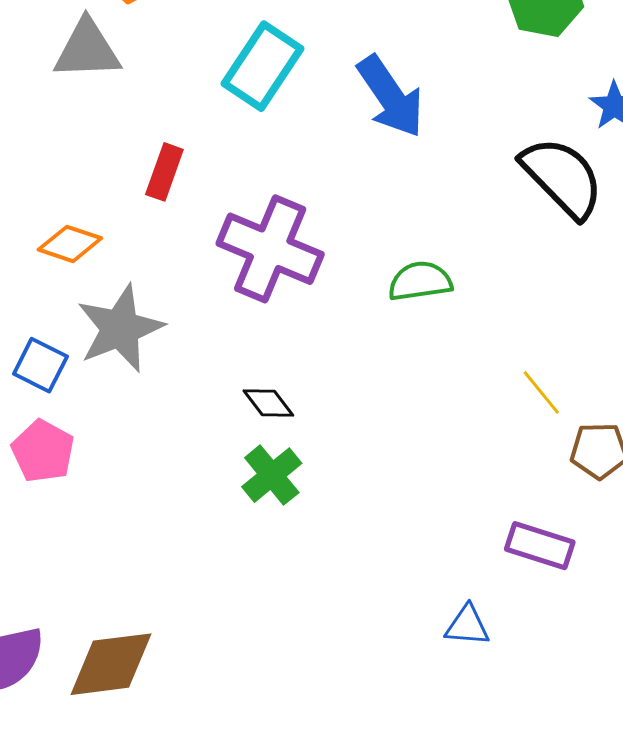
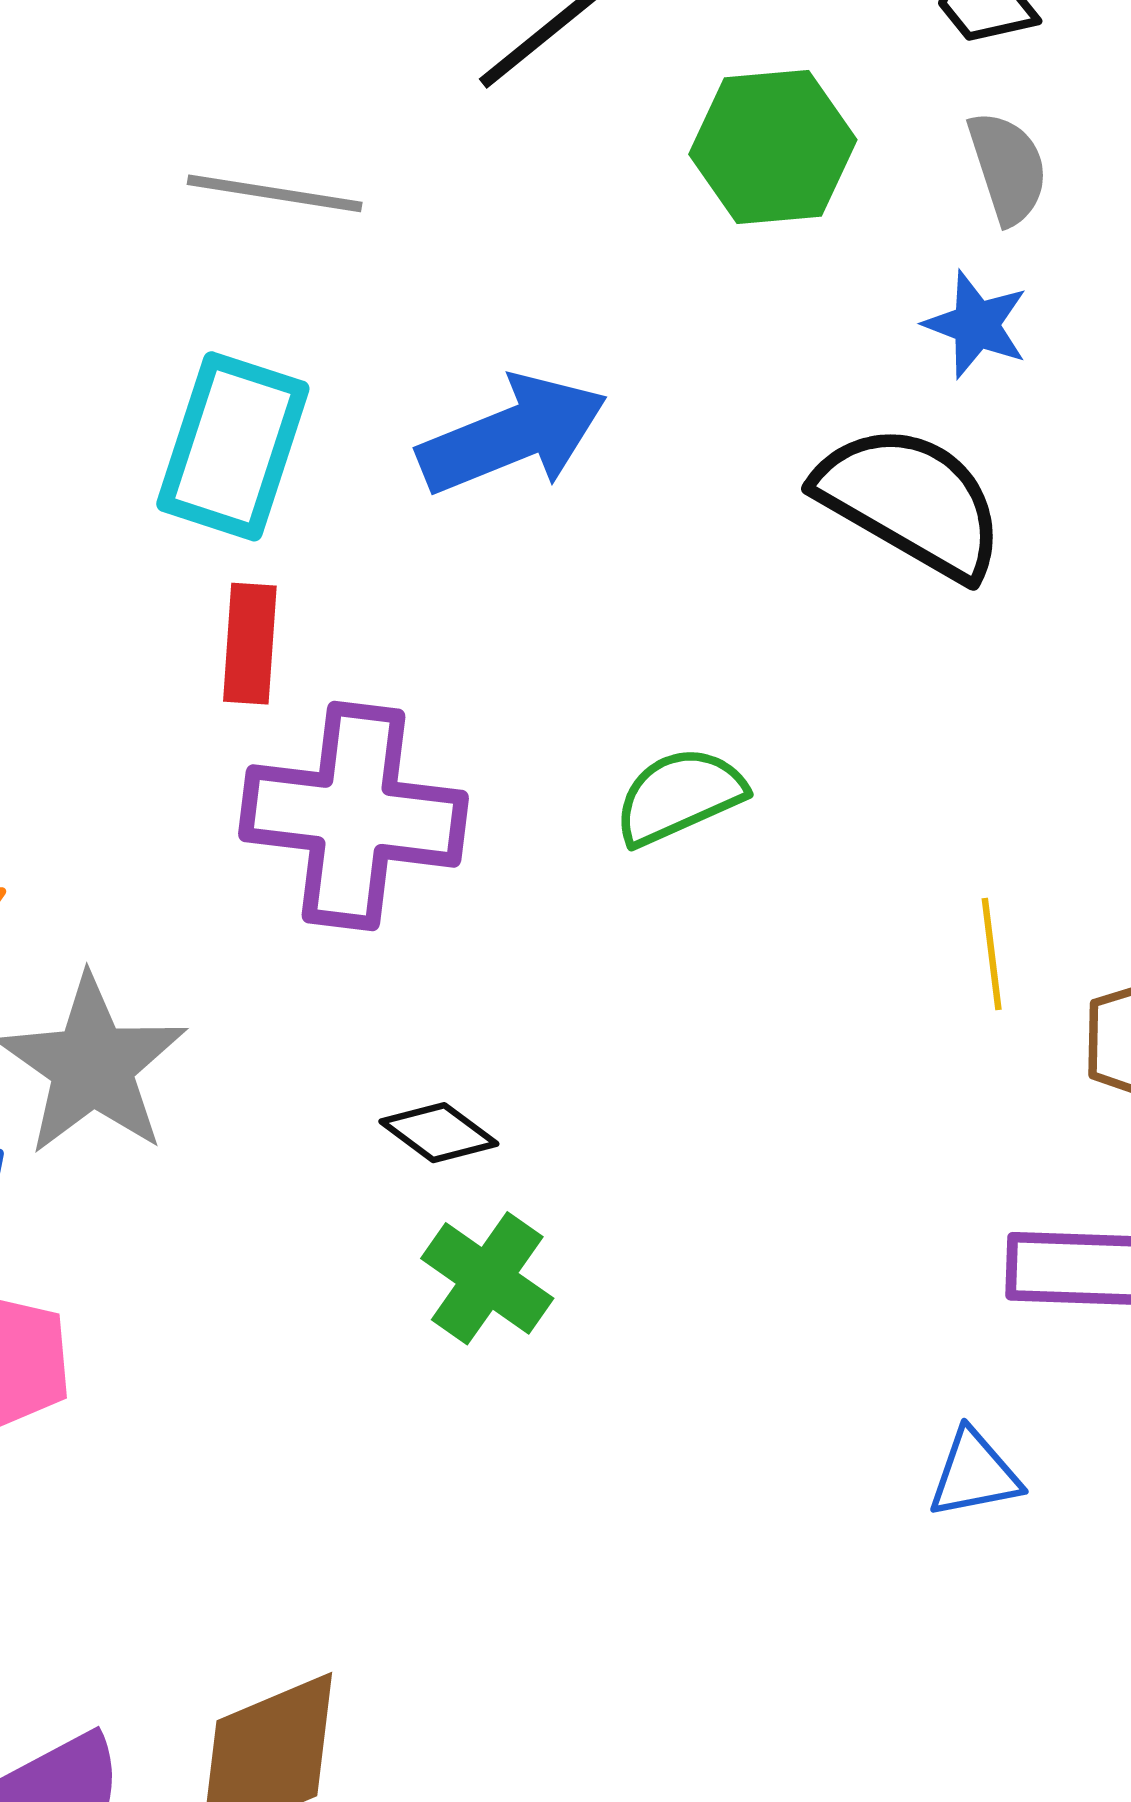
blue arrow: (391, 97) -> (513, 435), turned -62
red rectangle: (164, 172) -> (250, 644), moved
yellow line: (541, 392) -> (992, 954), turned 48

